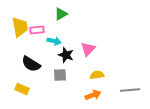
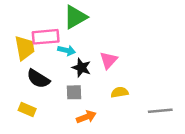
green triangle: (61, 14) -> (75, 17), size x1.5
yellow trapezoid: (20, 27) -> (25, 48), moved
pink rectangle: (37, 30) -> (46, 37), size x1.5
orange arrow: (93, 95) -> (86, 117), moved

